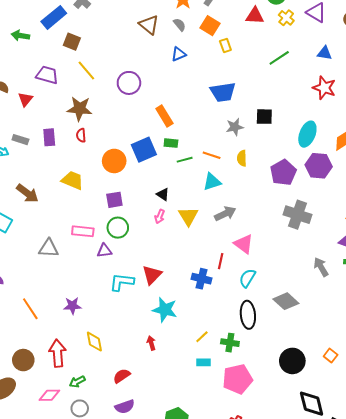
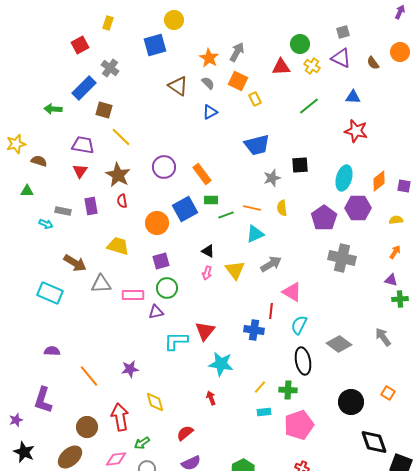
purple circle: (129, 83) -> (164, 167), moved
red triangle: (25, 99) -> (80, 171), moved
brown star: (80, 109) -> (118, 175), turned 30
gray triangle: (48, 248) -> (101, 284), moved
gray arrow: (321, 267) -> (383, 337), moved

